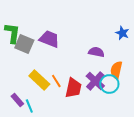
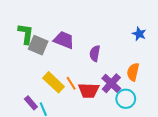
purple semicircle: (96, 52) -> (95, 53), moved, turned -91
cyan circle: (109, 84) -> (126, 99), moved
red trapezoid: (73, 88) -> (89, 91), turned 80

